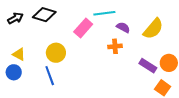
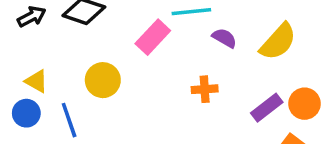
orange cross: (115, 46) -> (205, 89), moved
purple rectangle: (148, 66) -> (267, 108), turned -72
blue line: (50, 76) -> (69, 120), moved

